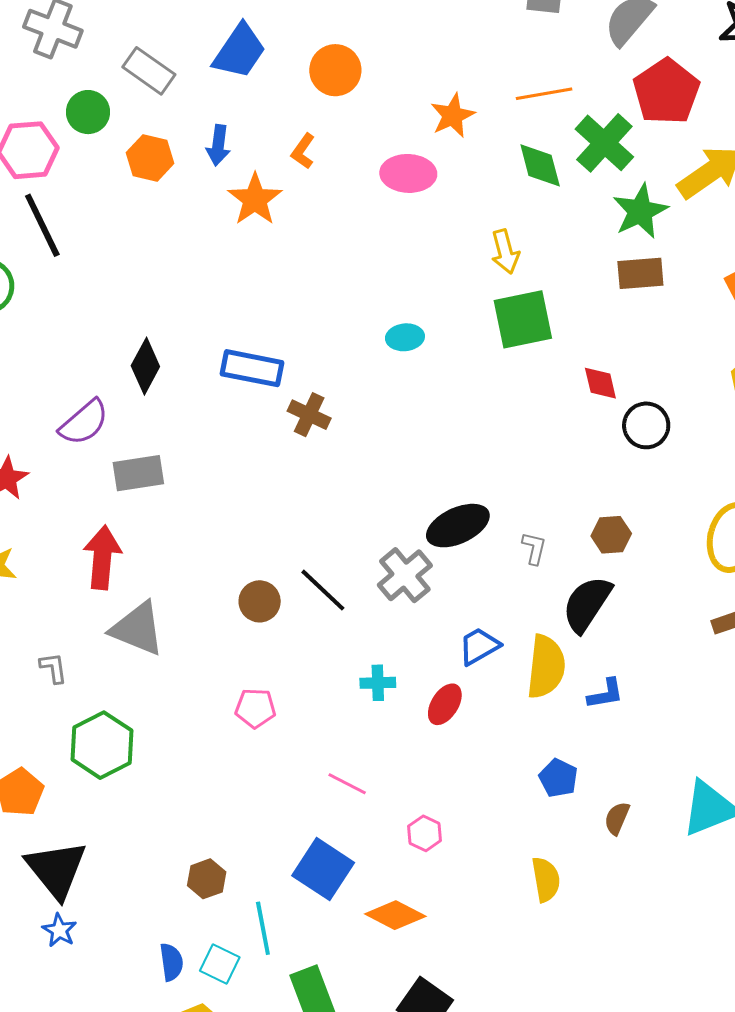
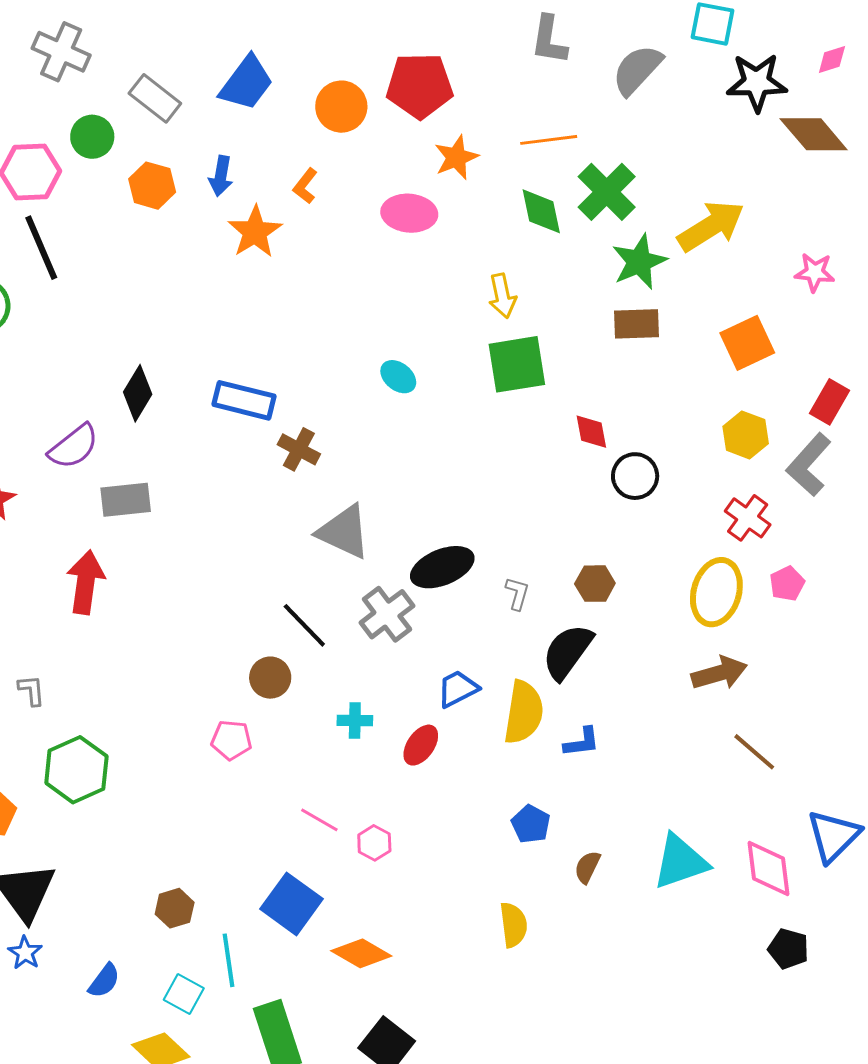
red pentagon: (666, 92) -> (420, 86), moved, turned 30
cyan ellipse: (405, 337) -> (398, 377), turned 42
brown circle: (260, 601) -> (270, 678), moved
gray triangle: (137, 629) -> (344, 532), moved
pink hexagon: (425, 833) -> (374, 843), moved
blue semicircle: (171, 962) -> (104, 981), moved, turned 42

